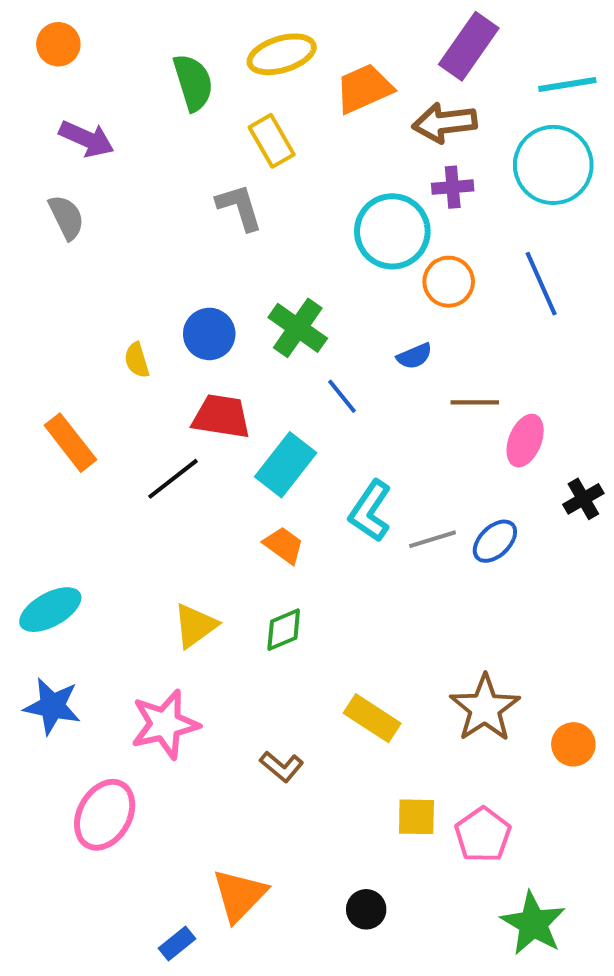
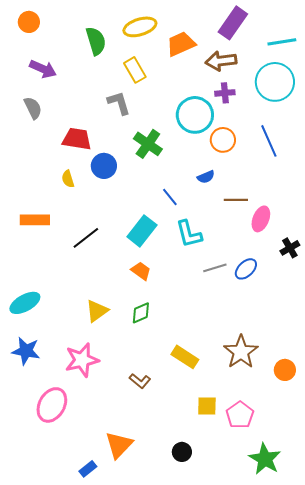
green cross: (298, 328) -> (148, 144), moved
red trapezoid: (221, 416) -> (77, 139), moved
orange rectangle: (70, 443) -> (35, 220), turned -52
cyan L-shape: (370, 511) -> (189, 234), moved, turned -48

